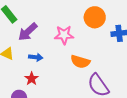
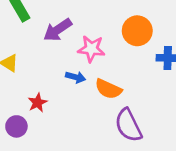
purple arrow: (28, 32) -> (58, 30), moved
blue arrow: (36, 57) -> (76, 77), moved

